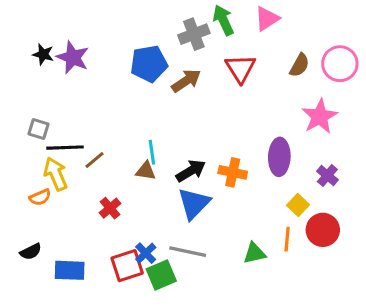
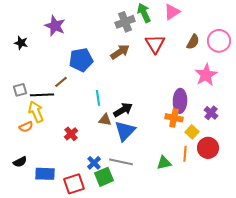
black star: (43, 54) -> (21, 43), moved
purple star: (73, 57) -> (55, 26), moved
blue pentagon: (149, 64) -> (81, 60), moved
gray square: (39, 129) -> (20, 90), moved, turned -32
brown line: (94, 160) -> (61, 82), moved
brown triangle: (146, 171) -> (105, 120), moved
orange cross: (233, 172) -> (174, 118), moved
red square: (127, 266) -> (74, 184), moved

